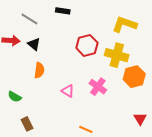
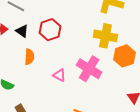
red hexagon: (87, 45) -> (50, 30), moved
pink cross: (98, 87) -> (89, 69), size x1.4

